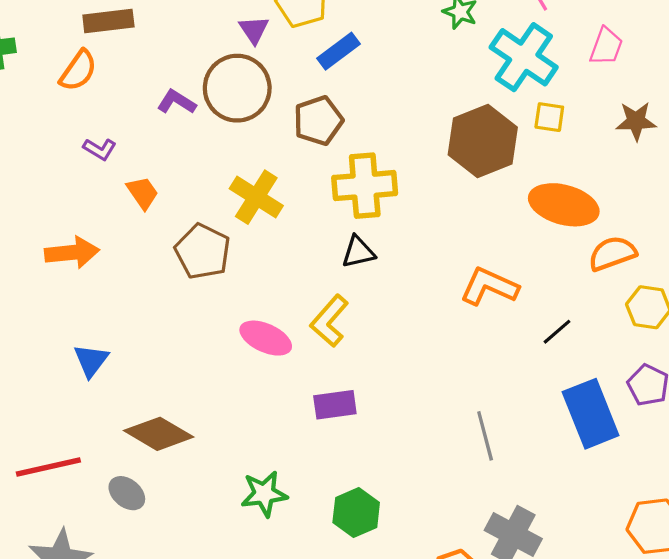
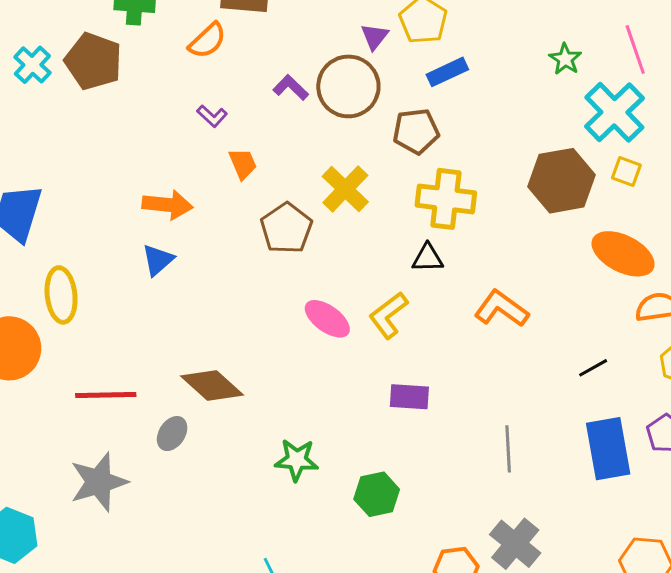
orange L-shape: (489, 286) -> (501, 309), moved
blue triangle: (91, 360) -> (158, 260), moved
purple rectangle: (335, 405) -> (409, 397), moved
gray ellipse: (127, 493) -> (172, 434), turned 72

